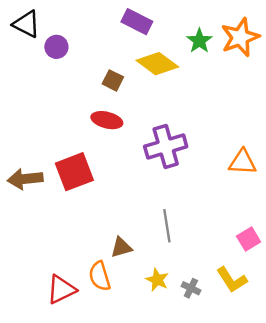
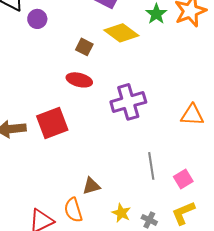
gray line: (167, 226) -> (151, 166), moved
pink square: (249, 239) -> (183, 179), moved
yellow L-shape: (232, 280) -> (183, 213), turned 100

